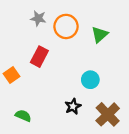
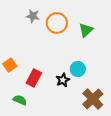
red rectangle: (39, 57) -> (34, 78), moved
black star: (73, 106) -> (63, 80), moved

